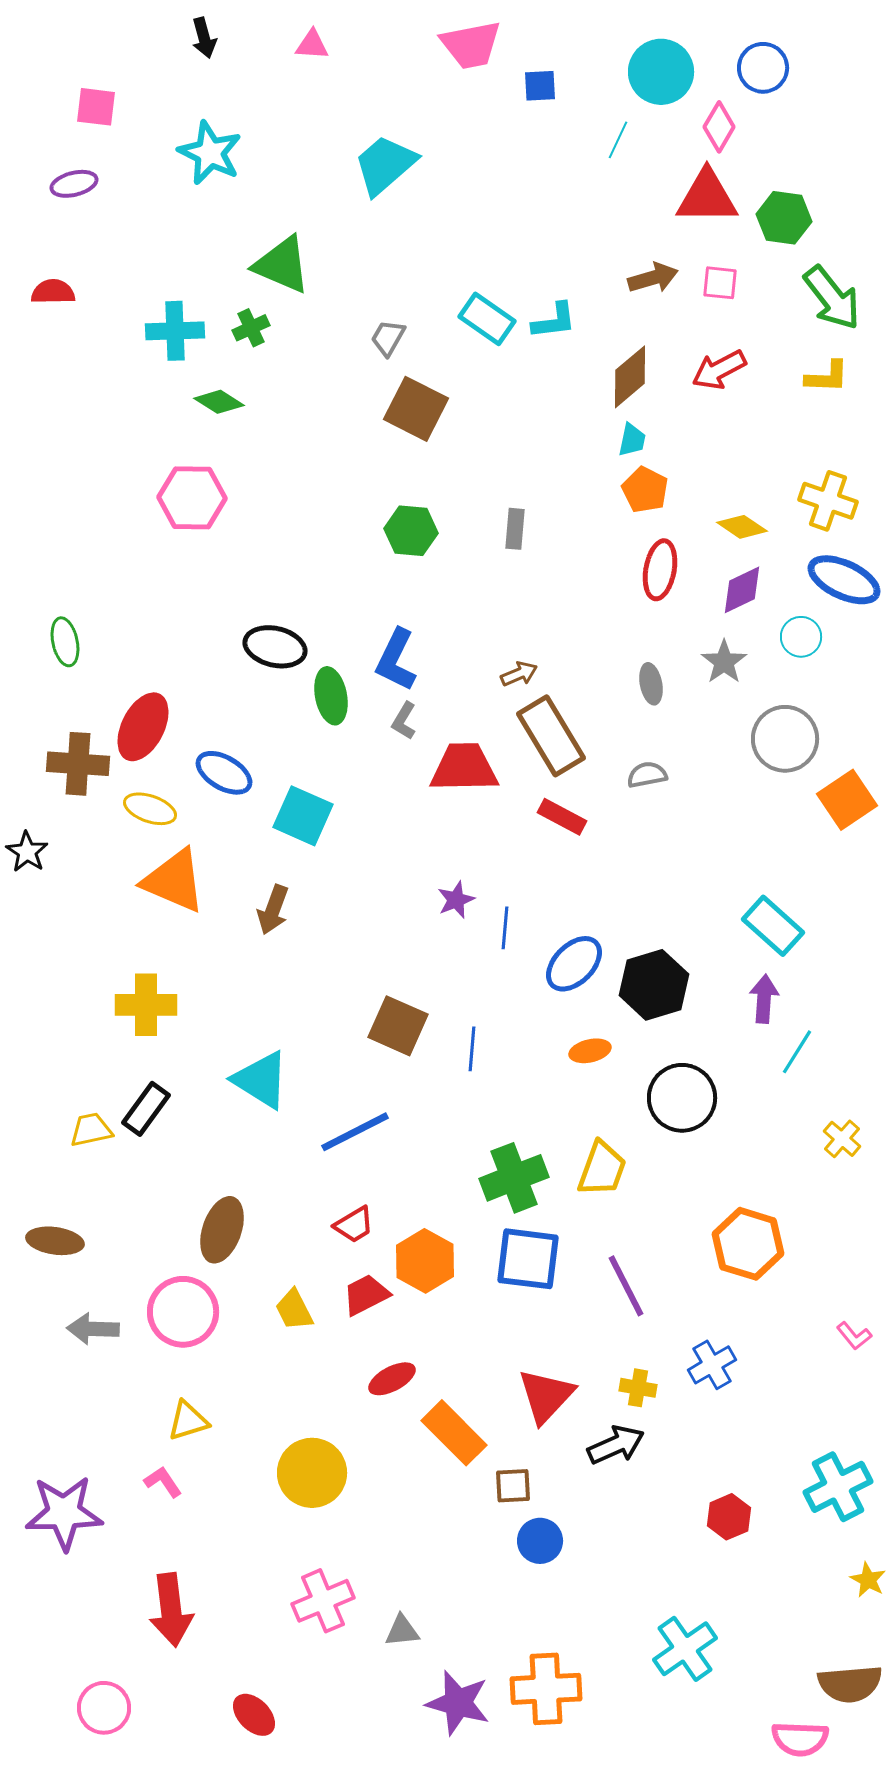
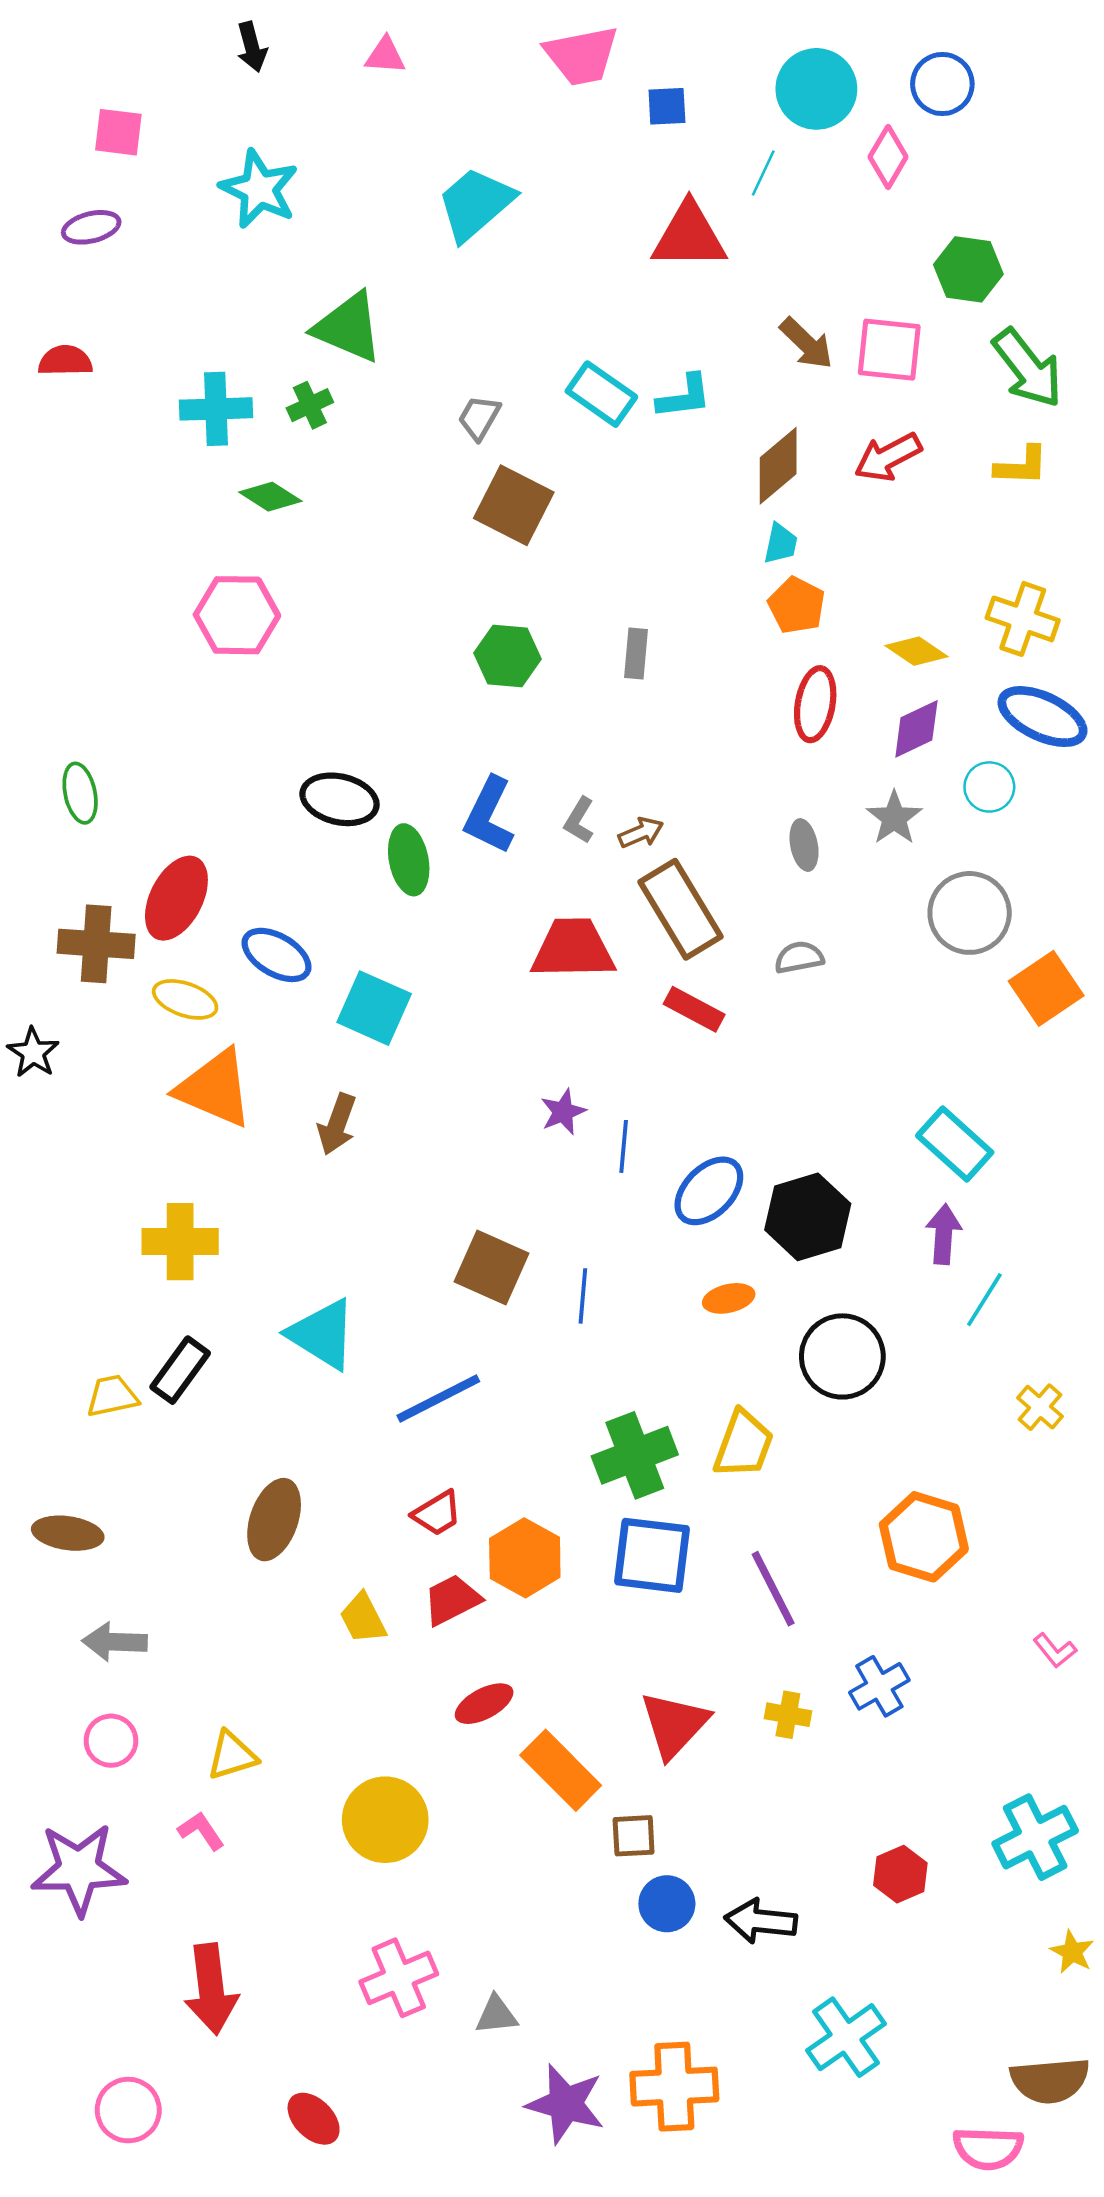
red triangle: (707, 197) -> (689, 236), moved
brown arrow: (653, 278) -> (806, 343), turned 60
pink square: (720, 283) -> (889, 350), size x1.5
gray L-shape: (404, 721) -> (579, 820), moved
pink circle: (183, 1312) -> (111, 1741), moved, size x0.6
black arrow: (616, 1445) -> (761, 1921), moved, turned -150

